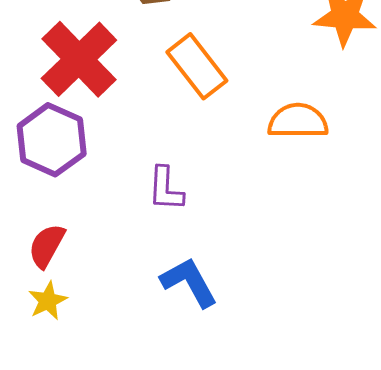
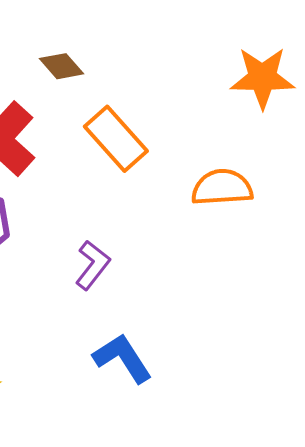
purple L-shape: (166, 189) -> (93, 265), turned -141

